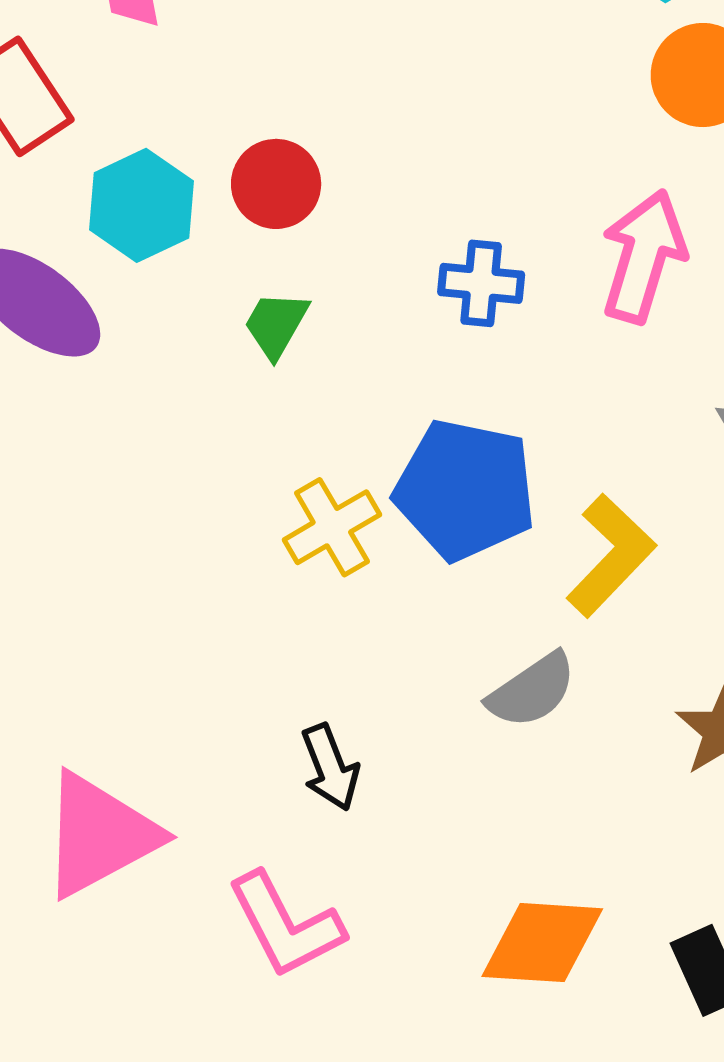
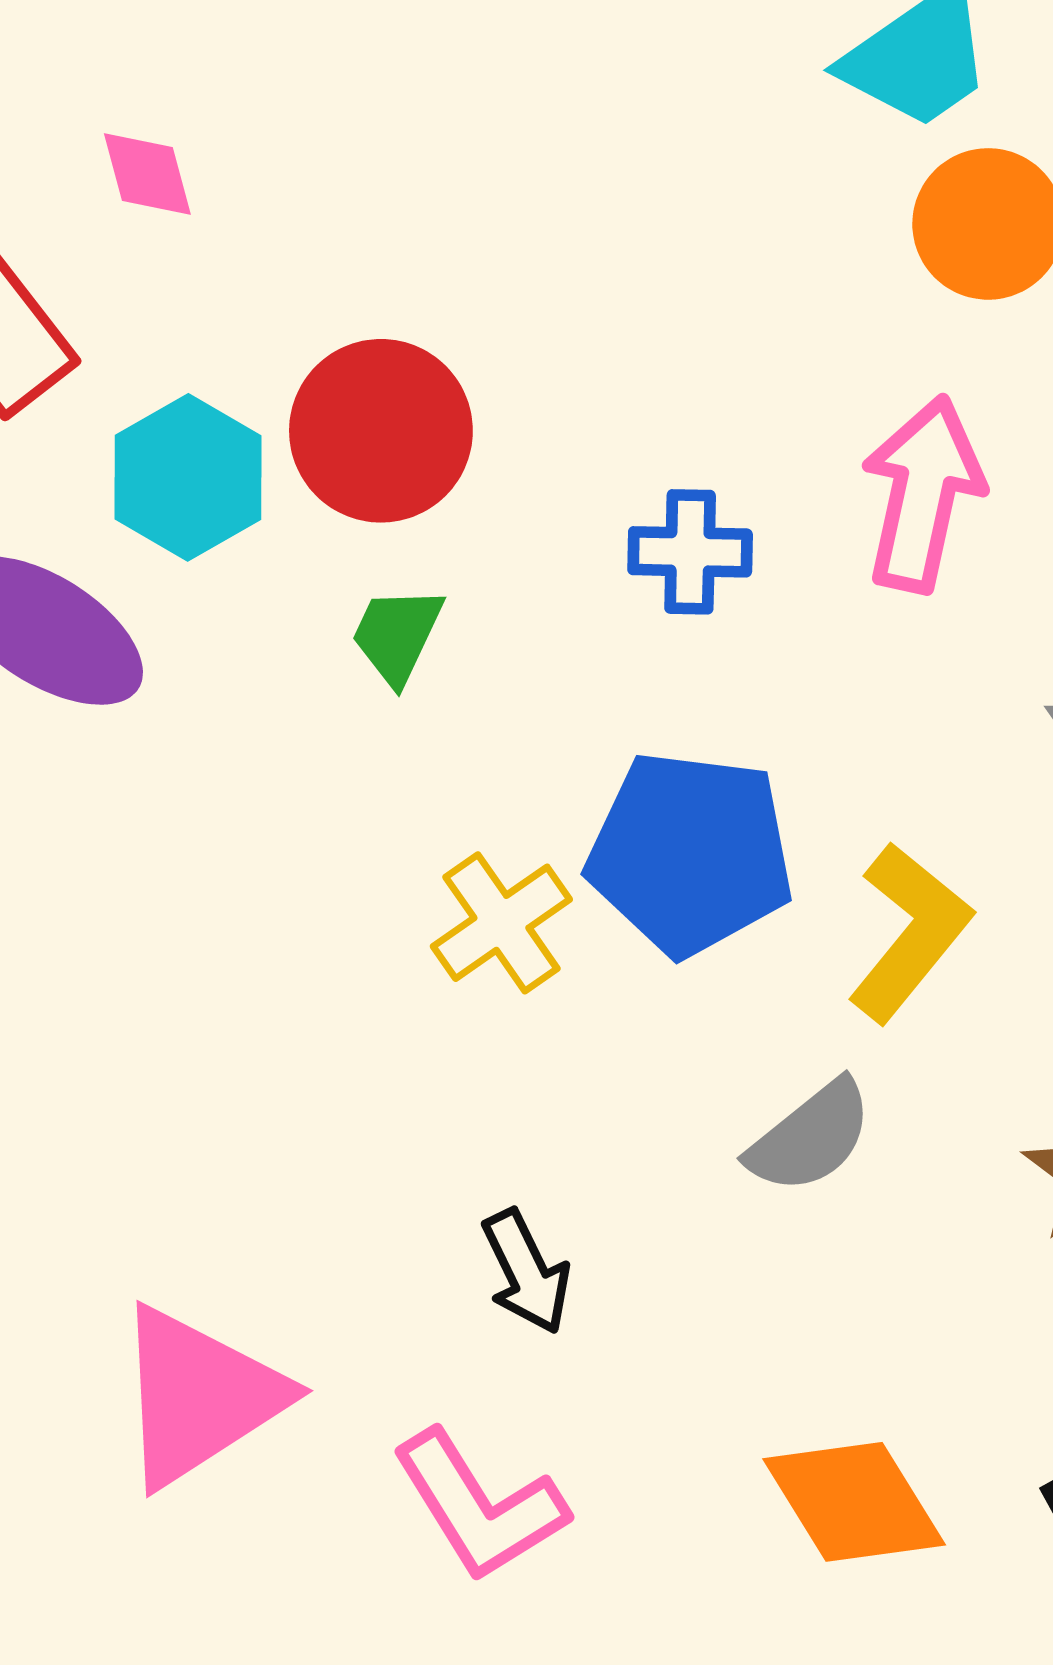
red circle: (276, 184) -> (381, 431), size x1.4
orange diamond: (542, 943) -> (854, 1502), turned 59

